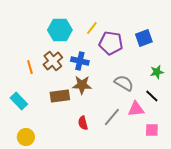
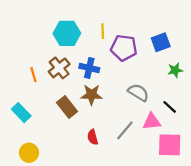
yellow line: (92, 28) -> (103, 31), turned -40
green star: (157, 72) -> (175, 70), moved
brown rectangle: (60, 96) -> (67, 107), turned 60
pink square: (152, 130) -> (170, 145), size x1.6

